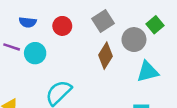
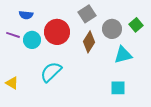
green square: (155, 25) -> (136, 25), moved
red circle: (62, 26) -> (57, 32), moved, size x1.6

